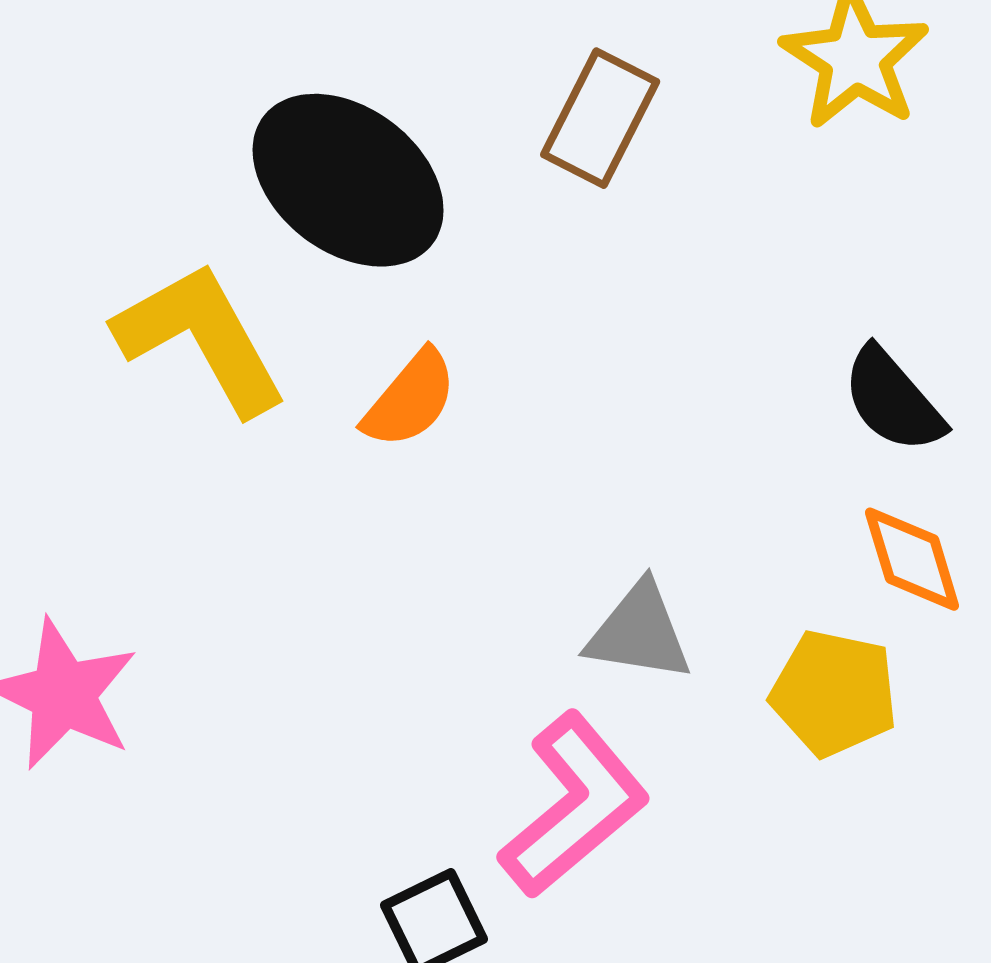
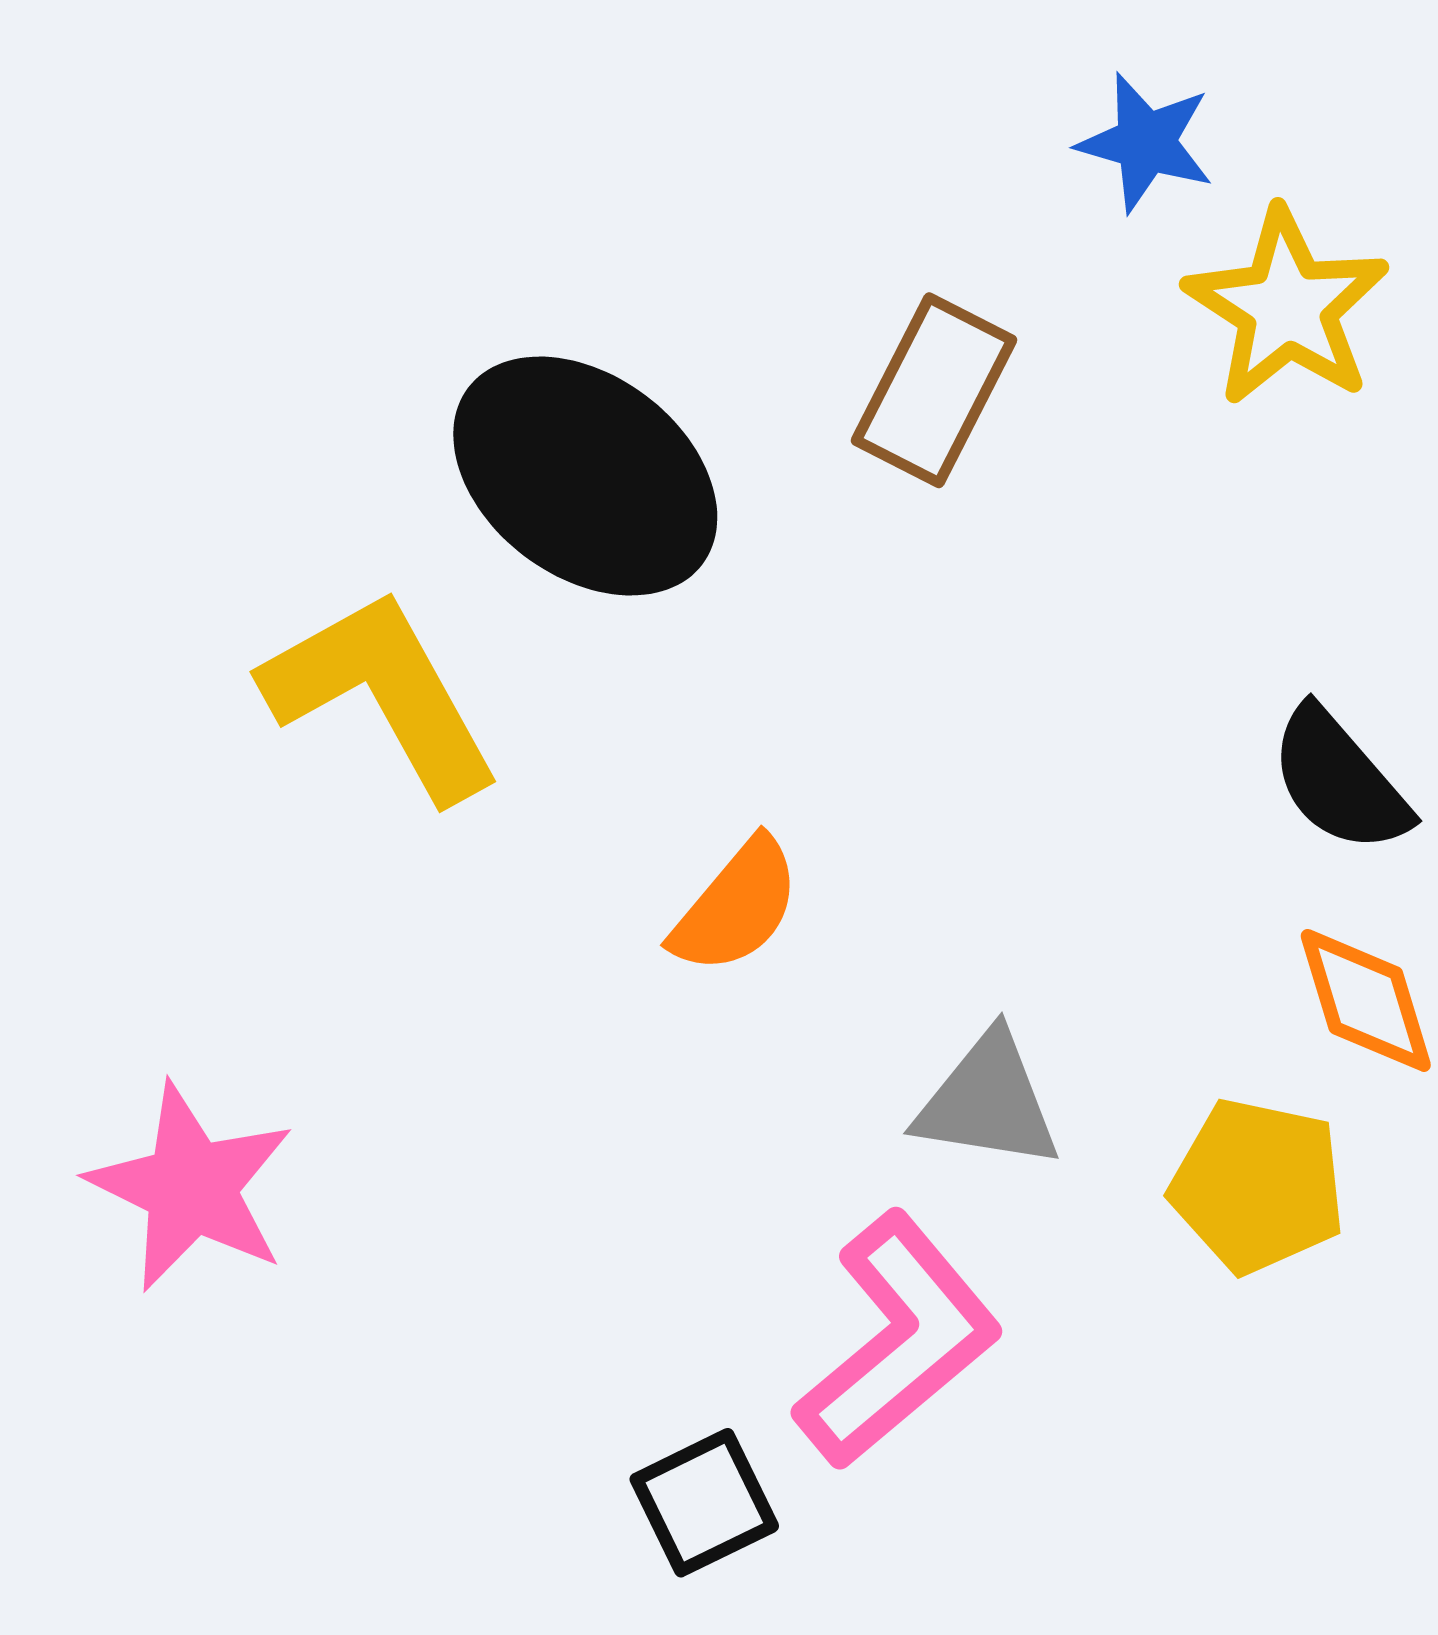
orange semicircle: (410, 399) -> (736, 906), moved

